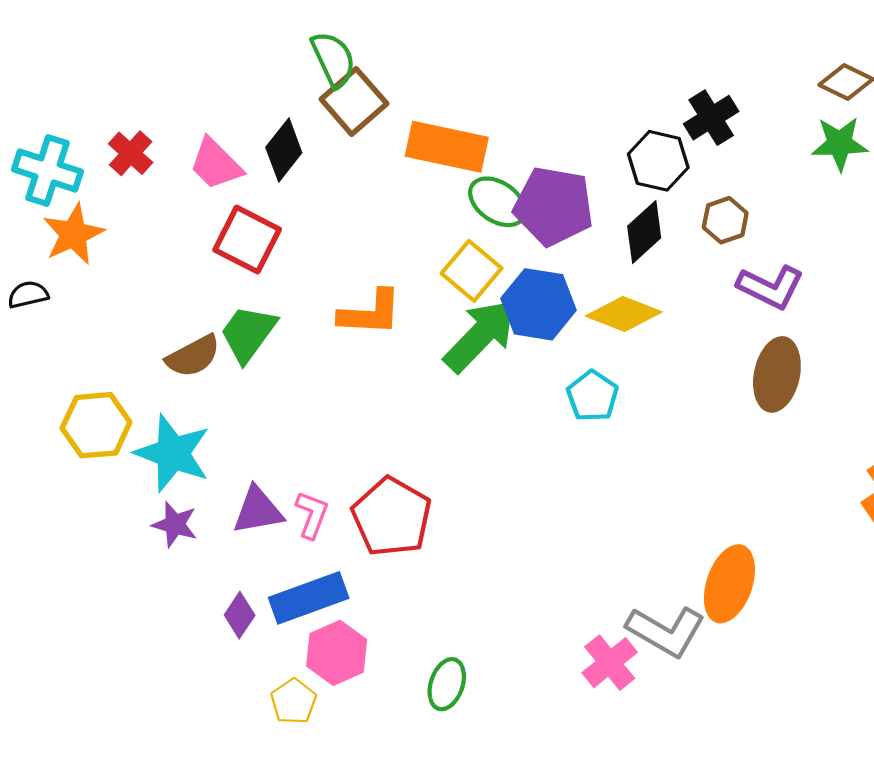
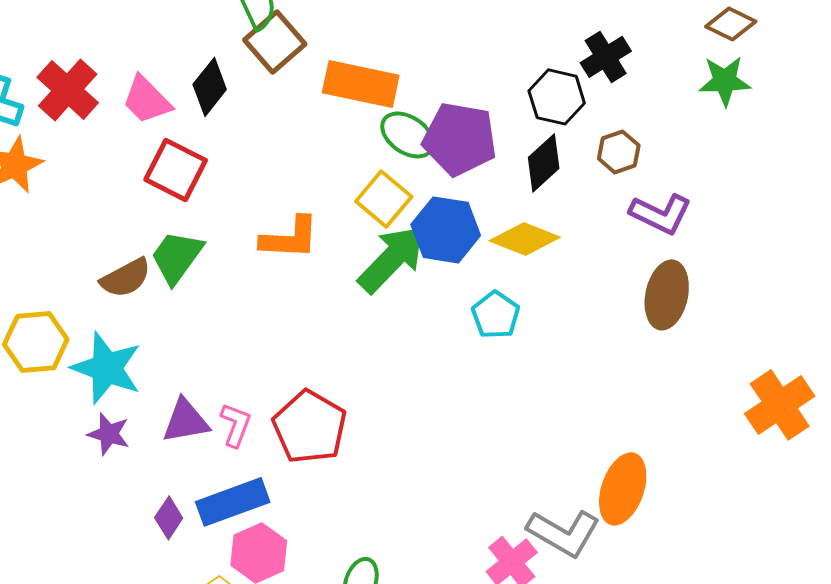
red cross: (131, 153) -> (68, 90), size x1.5

